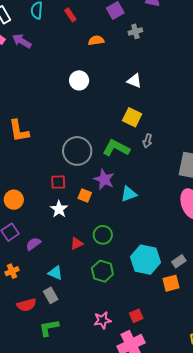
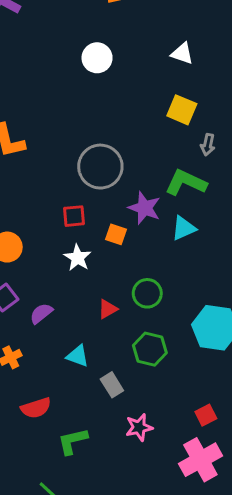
green L-shape: (116, 148) -> (186, 183), moved
gray rectangle: (51, 295) -> (112, 385), moved
pink star: (102, 320) -> (139, 427), moved

